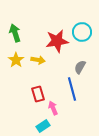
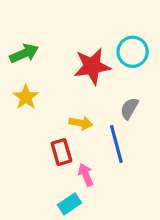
green arrow: (15, 33) -> (24, 53), turned 84
yellow arrow: (38, 60) -> (81, 123), moved

